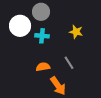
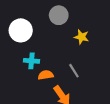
gray circle: (41, 12) -> (59, 15), moved
cyan cross: (42, 36) -> (32, 61), moved

